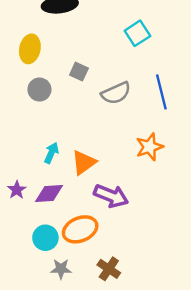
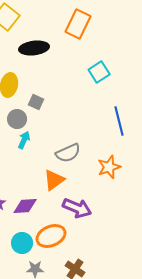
gray square: (79, 72) -> (36, 102), moved
gray semicircle: (116, 93) -> (68, 153), moved
cyan arrow: (51, 153) -> (24, 140), moved

